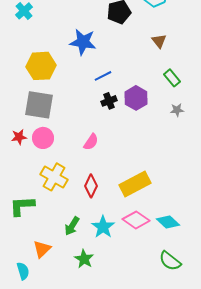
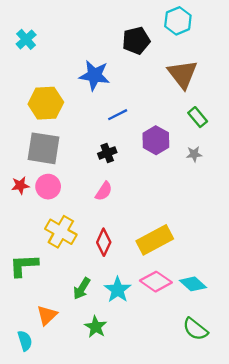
brown triangle: (159, 41) -> (183, 74), size x1.8
black cross: (109, 101) -> (107, 153), moved
gray star: (177, 110) -> (194, 154), moved

